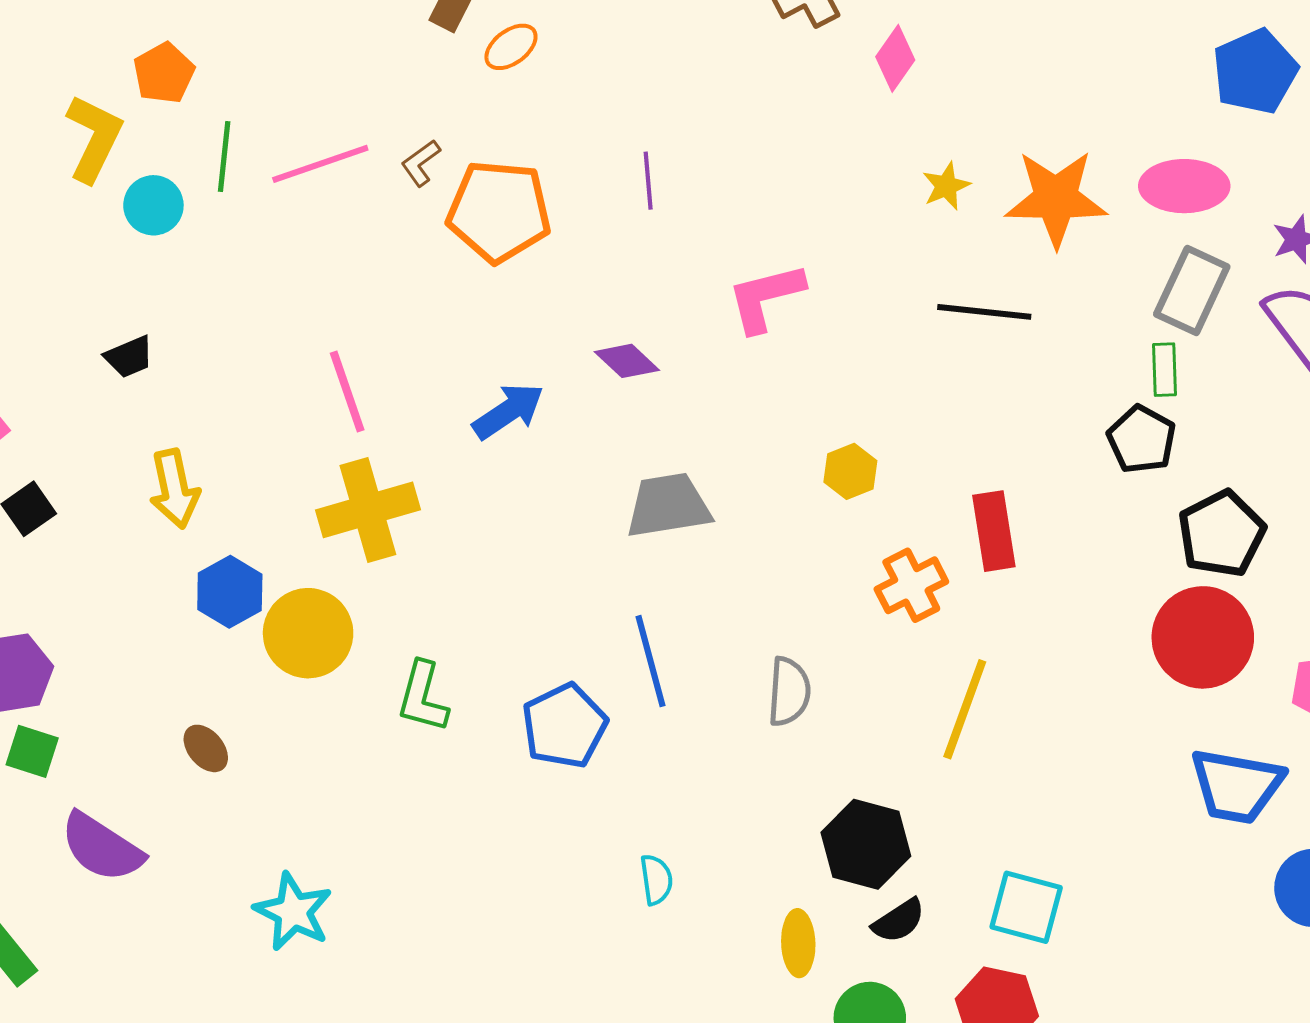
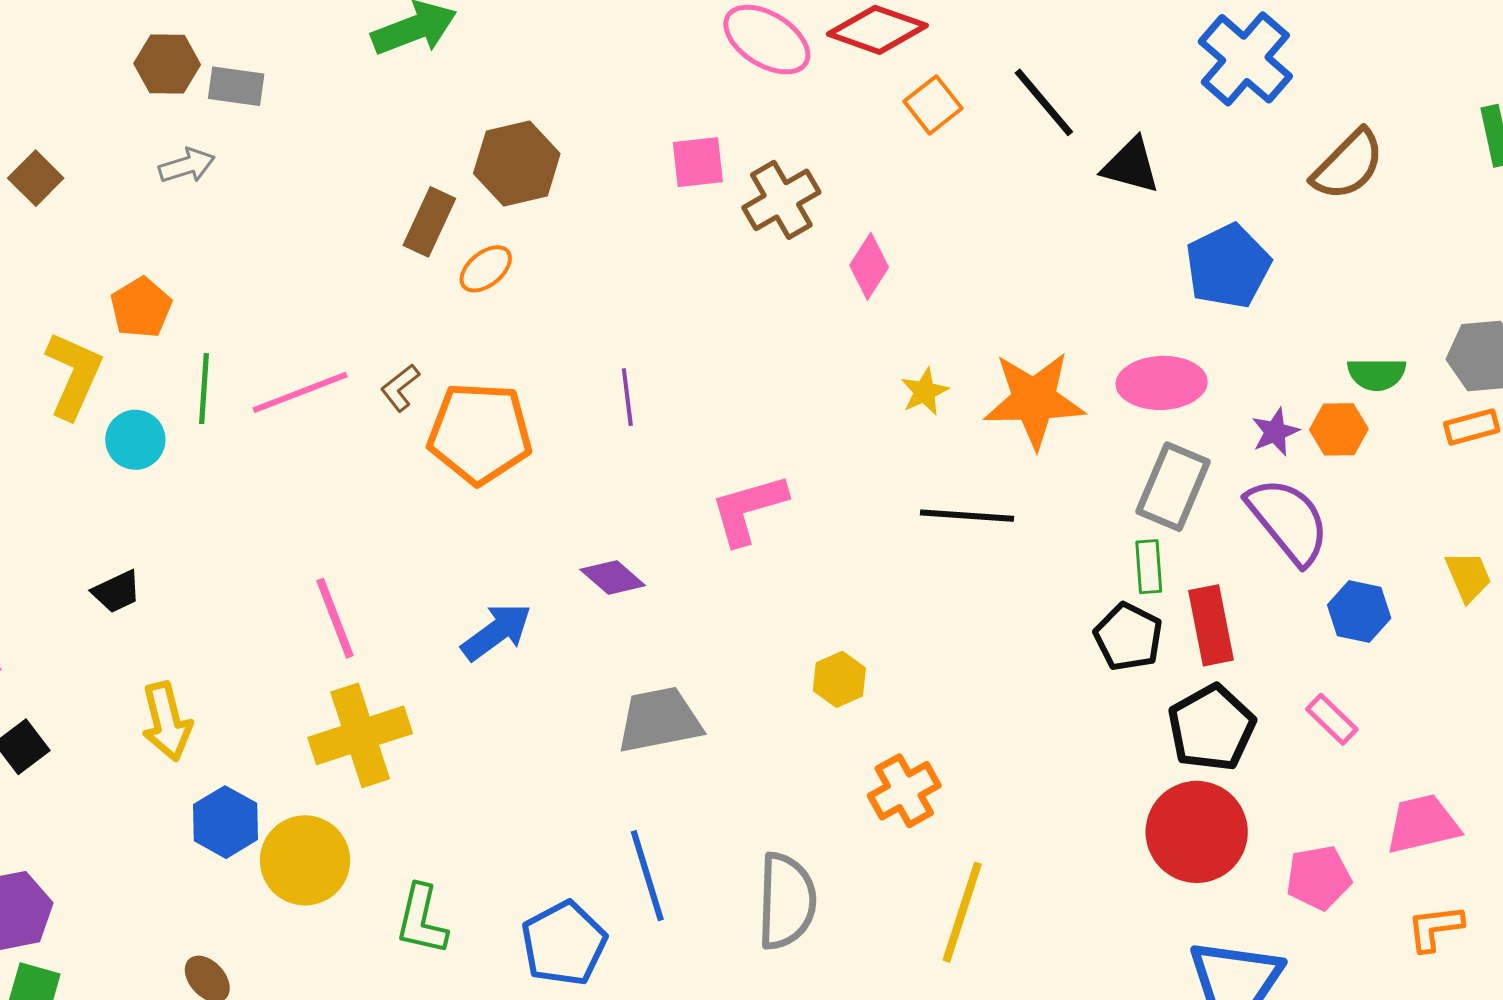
red rectangle: (994, 531) -> (1211, 625), moved
gray semicircle: (789, 692) -> (786, 901), size x1.4

